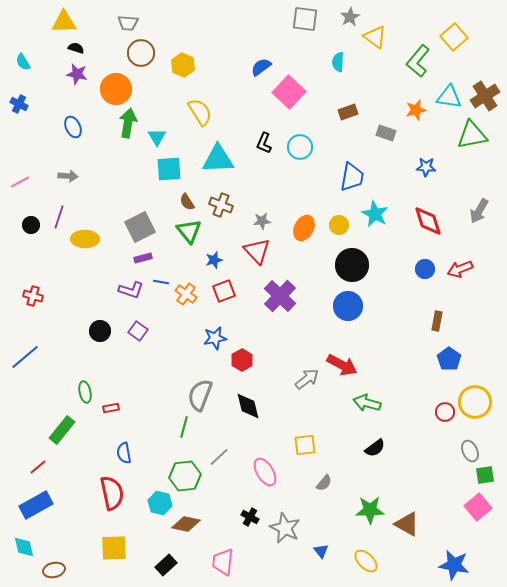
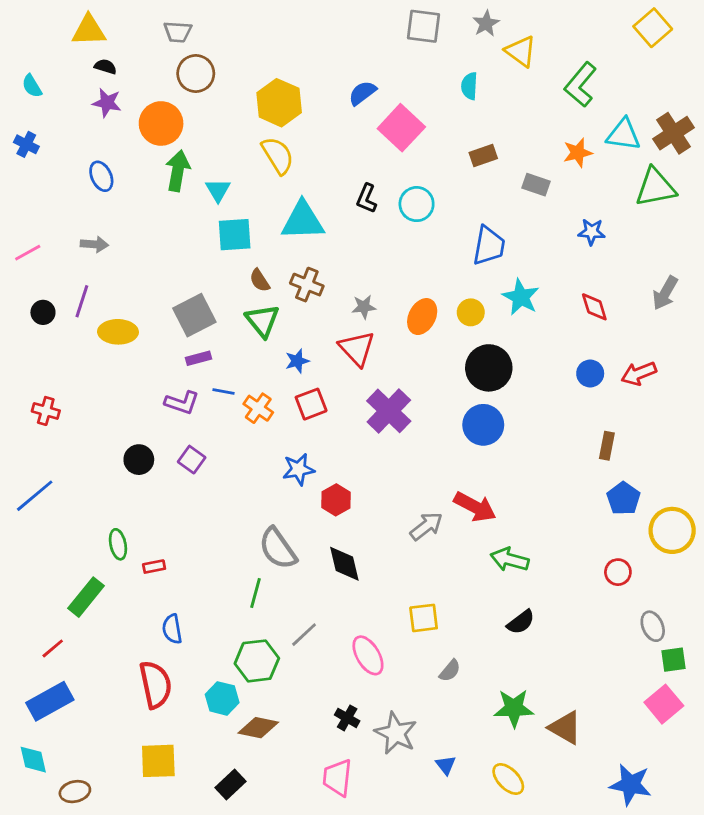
yellow square: (454, 37) -> (653, 28), moved
yellow hexagon: (183, 65) -> (279, 103), moved, size x1.4
red diamond: (428, 221) -> (594, 307), size x0.7
gray semicircle: (200, 395) -> (278, 548), turned -56
yellow circle: (475, 402) -> (672, 530), moved
pink trapezoid: (223, 562) -> (337, 778), moved

